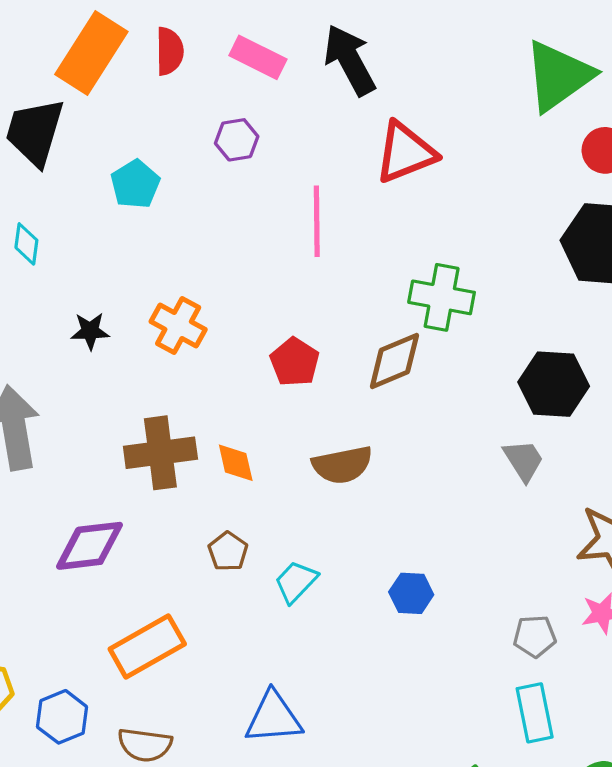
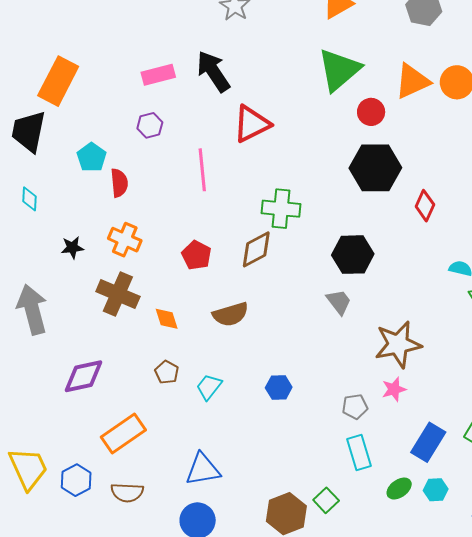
red semicircle: (169, 51) -> (119, 183), moved
pink rectangle: (258, 57) -> (158, 75), turned -36
brown cross: (160, 453) -> (118, 294), moved, turned 36

